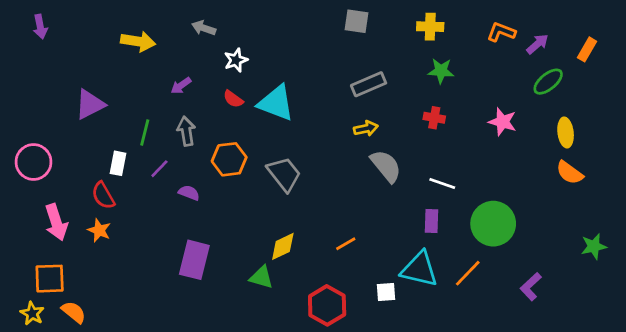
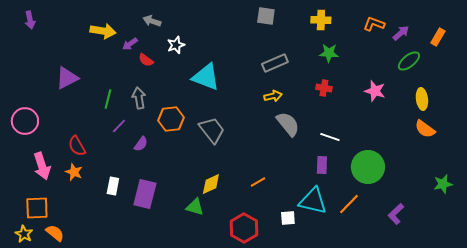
purple arrow: (181, 86) -> (130, 44), moved
red semicircle: (233, 99) -> (146, 60), moved
white rectangle: (118, 163) -> (113, 186), moved
purple semicircle: (189, 193) -> (141, 144), turned 105

